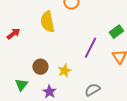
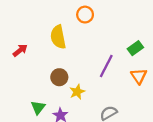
brown circle: (40, 67) -> (59, 77), moved
green triangle: (21, 85) -> (38, 107), moved

